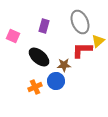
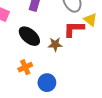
yellow triangle: (98, 41) -> (90, 20), turned -40
blue circle: (56, 81) -> (47, 83), moved

